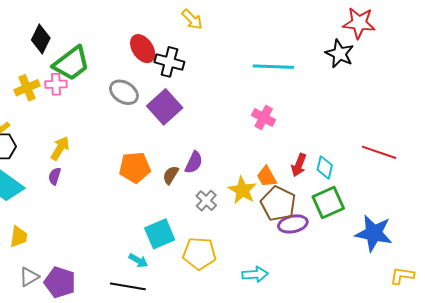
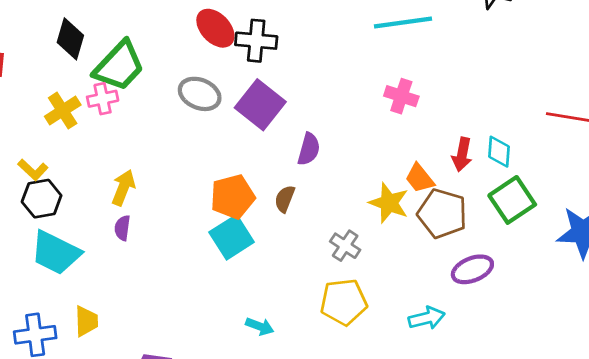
purple semicircle: (194, 162) -> (309, 149), moved
gray cross: (206, 201) -> (345, 246), moved
purple ellipse: (293, 224) -> (472, 269), moved
cyan square: (160, 234) -> (232, 237), moved

